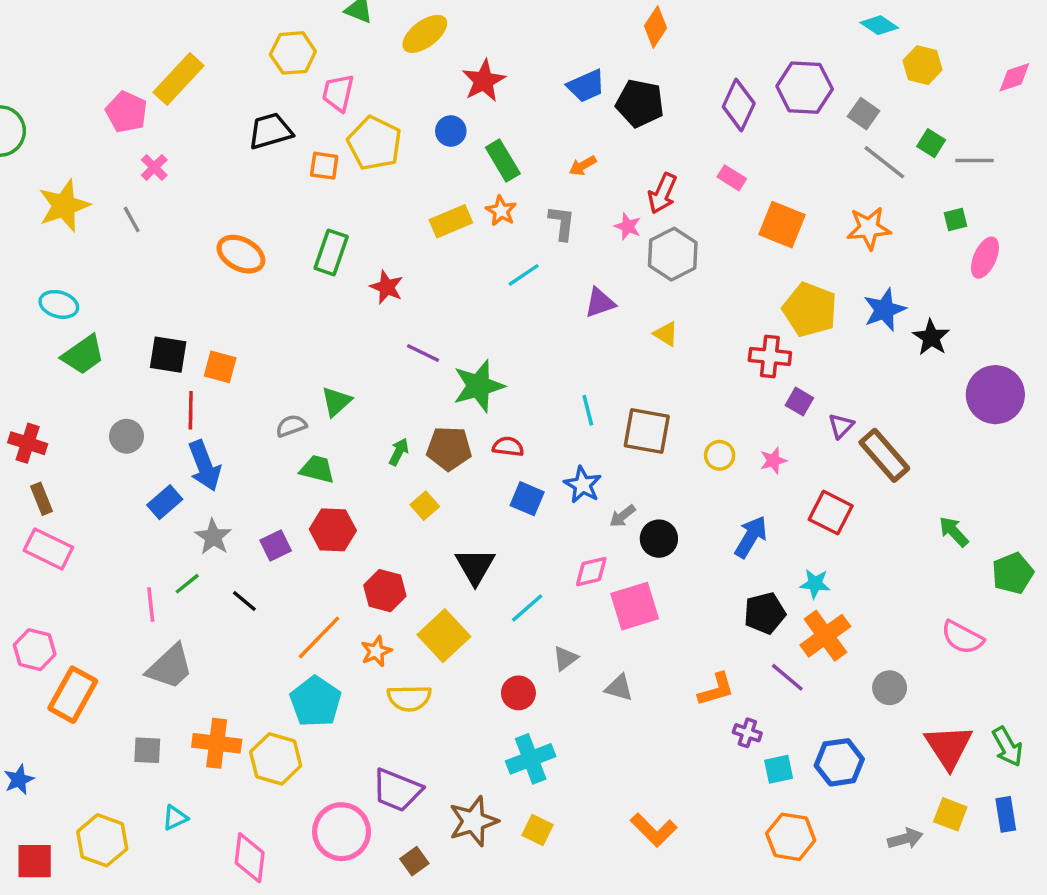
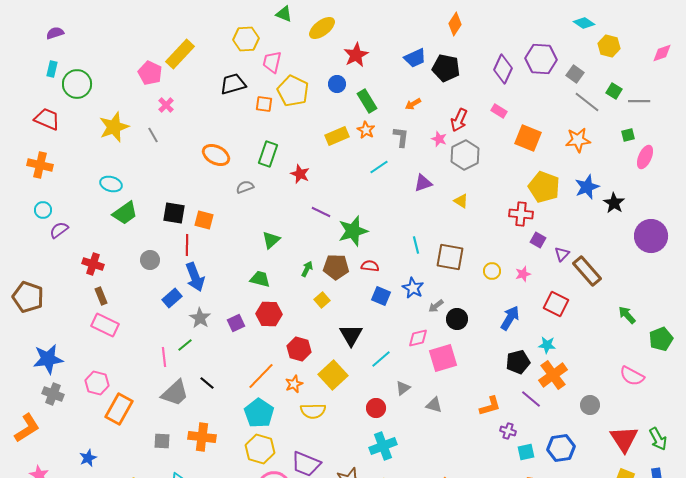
gray semicircle: (291, 426) -> (245, 187), moved
black line: (244, 601) -> (207, 383), moved
yellow hexagon: (276, 759) -> (260, 449), moved

